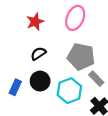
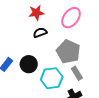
black semicircle: (38, 54) -> (40, 33), moved

